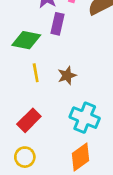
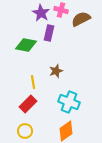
yellow line: (36, 73) -> (33, 82), moved

